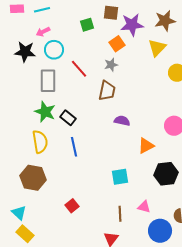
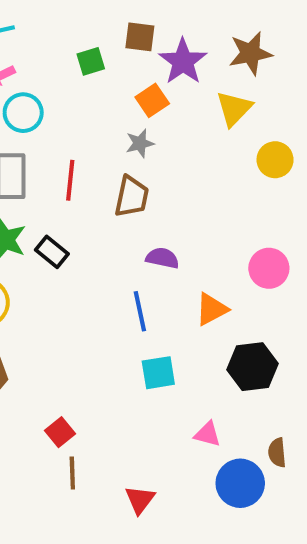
purple star: (132, 25) -> (183, 61), turned -30
red line: (79, 69) -> (70, 180), moved, turned 48
blue line: (74, 147) -> (140, 311), moved
brown line: (120, 214) -> (72, 473), moved

